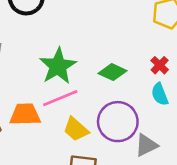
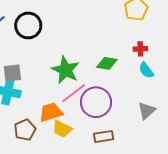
red cross: (160, 65) -> (140, 49), turned -32
purple circle: (118, 122) -> (96, 102), moved
yellow trapezoid: (76, 129) -> (62, 129), moved

